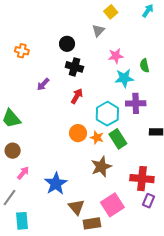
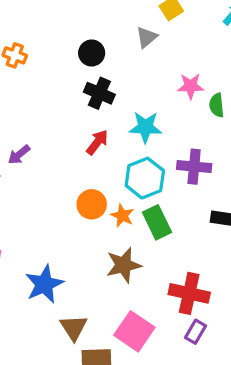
pink star: (116, 56) -> (191, 86), moved
cyan star: (124, 78) -> (145, 127), moved
purple arrow: (43, 84) -> (19, 155), moved
pink square: (112, 205) -> (134, 331), turned -30

